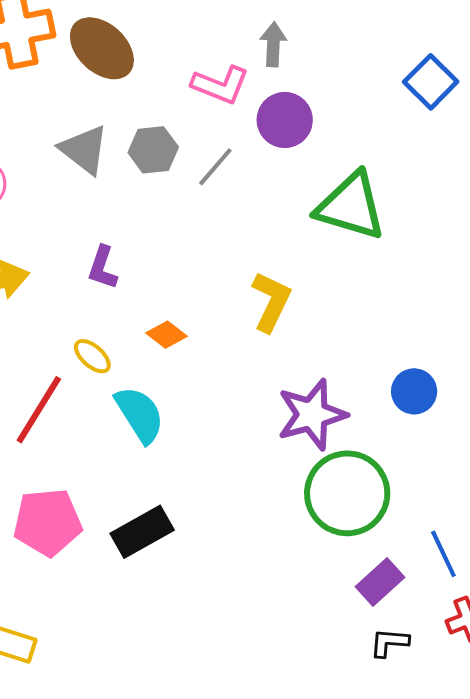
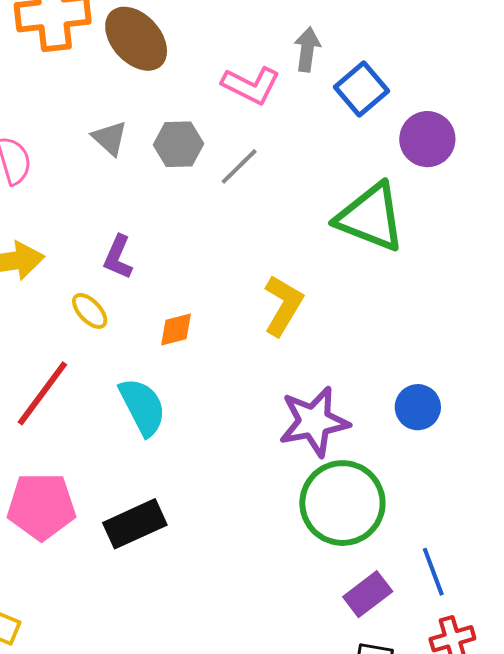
blue square: (431, 82) -> (361, 89), moved
purple circle: (285, 120) -> (427, 139), moved
gray triangle: (84, 150) -> (110, 138), size x0.7
orange diamond: (166, 335) -> (176, 330), turned -57
yellow ellipse: (92, 356) -> (90, 311), moved

